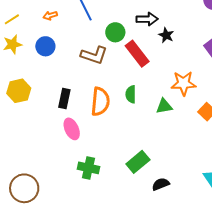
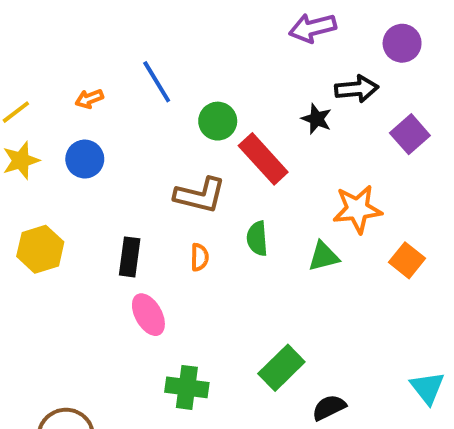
black arrow: (147, 19) -> (357, 89), moved
brown L-shape: (94, 55) -> (200, 195), moved
orange semicircle: (100, 102) -> (199, 257), size x0.5

